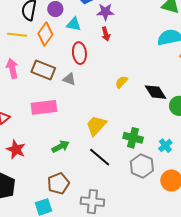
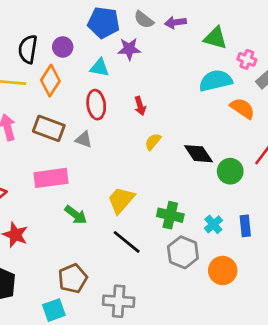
cyan triangle: (74, 24) -> (100, 68), moved
red arrow: (106, 34) -> (140, 106), moved
green arrow: (61, 147) -> (76, 215), moved, turned 66

